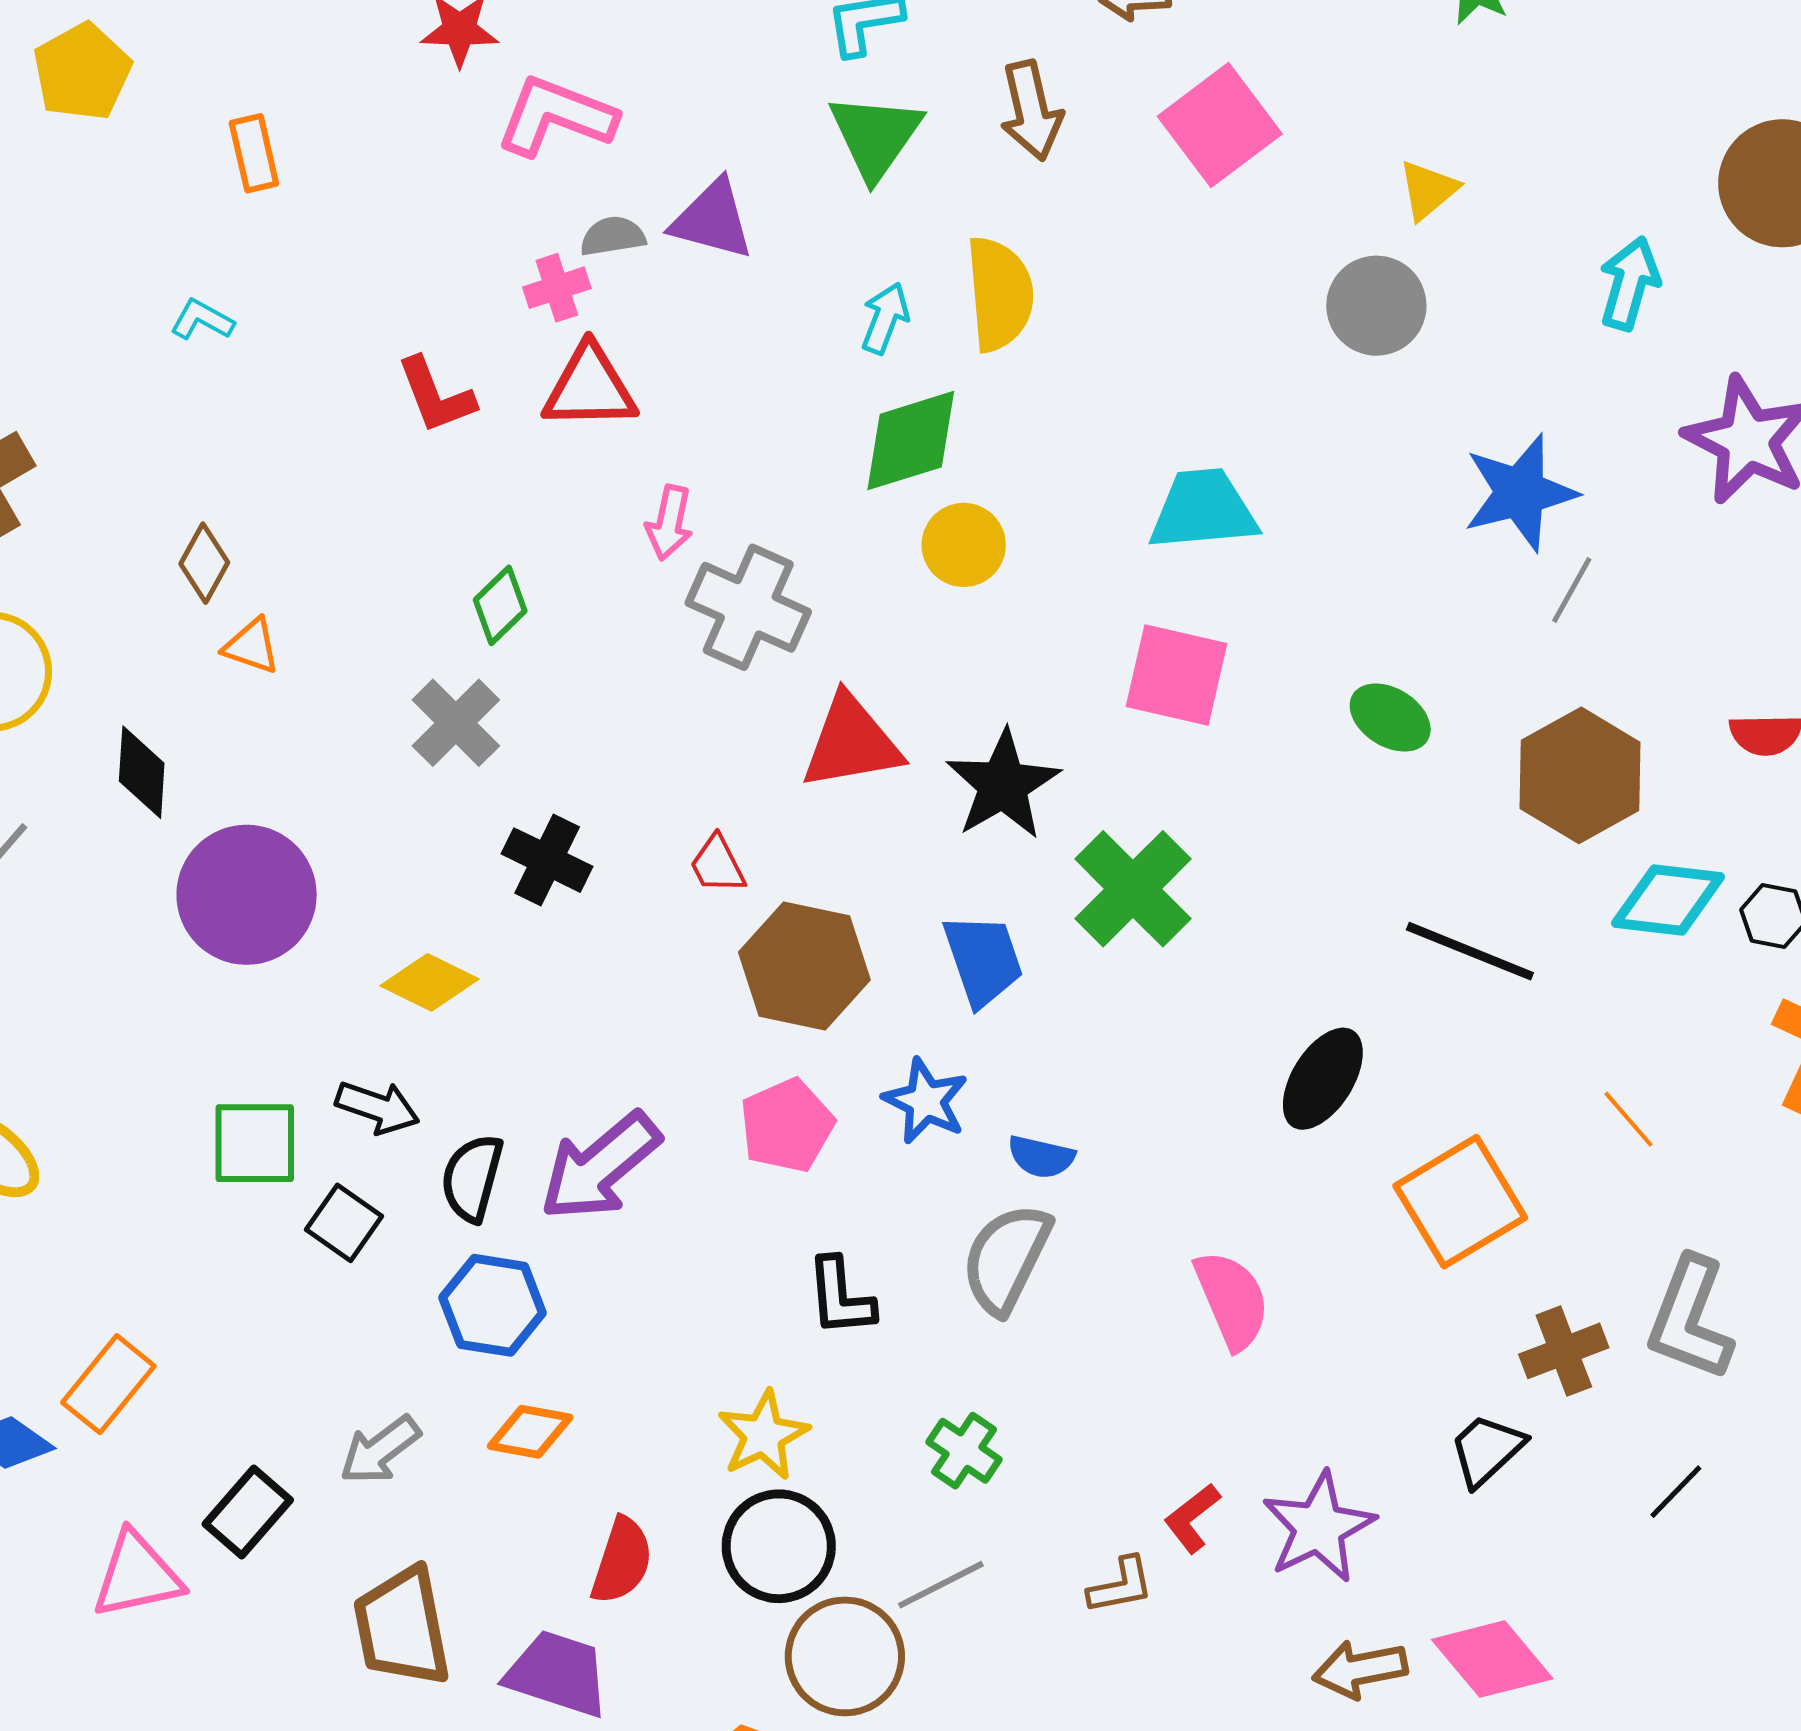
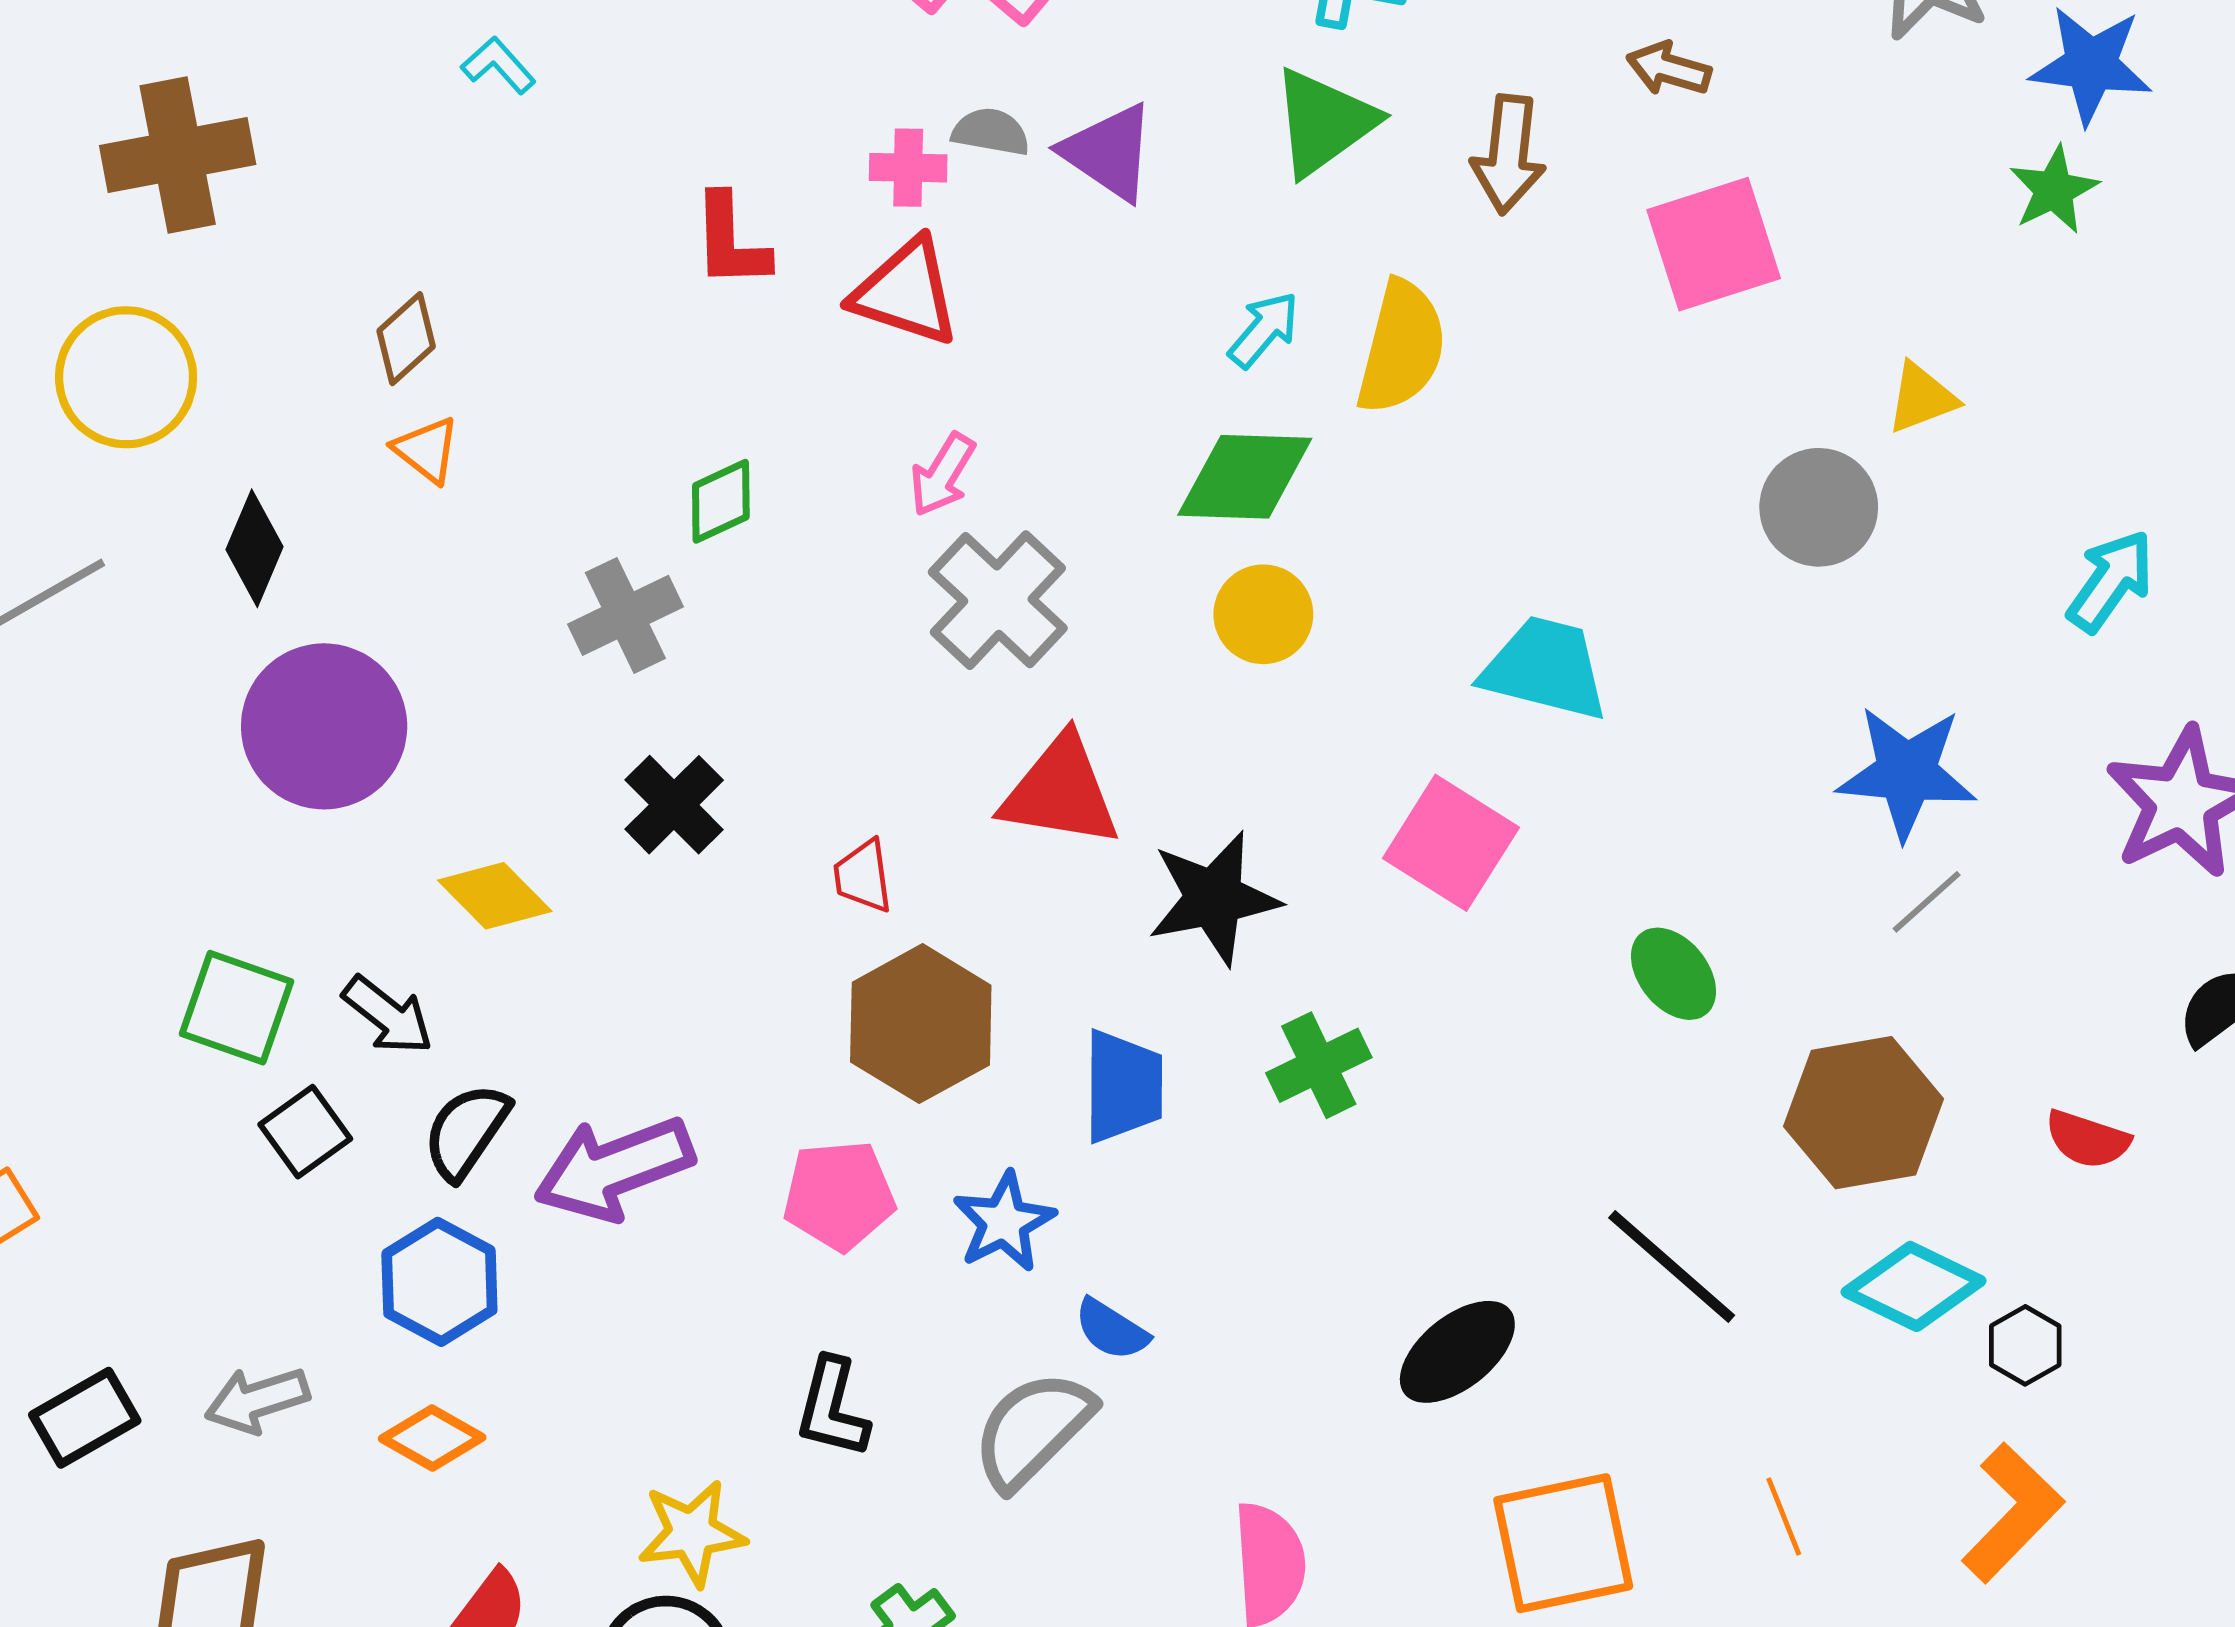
green cross: (1133, 889) -> (1319, 1065), size x0.7

